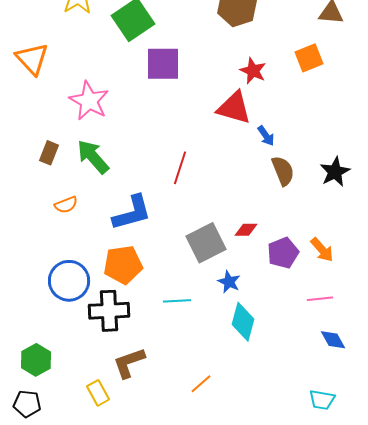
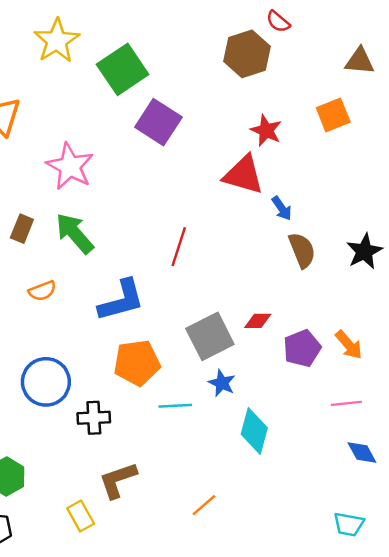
purple square: (163, 64) -> (158, 122), turned 33
orange pentagon: (123, 265) -> (137, 363), moved
blue star: (229, 282) -> (222, 383), moved
black cross: (109, 311) -> (94, 418), size x0.7

